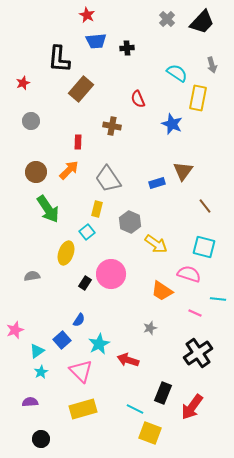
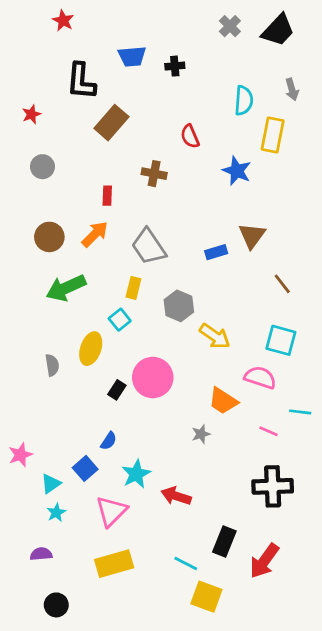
red star: (87, 15) -> (63, 21), moved
cyan semicircle: (177, 73) -> (244, 101), turned 60
green arrow: (48, 209) -> (66, 288), turned 100
gray semicircle: (32, 276) -> (52, 365), moved, turned 91
gray star: (150, 328) -> (201, 434), moved
black cross: (198, 353) -> (273, 486), turned 32
pink triangle: (81, 371) -> (111, 511), turned 30

